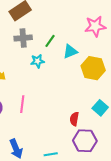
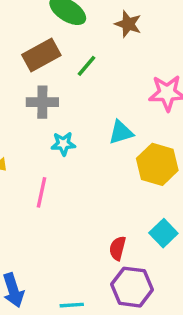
green line: (50, 41) -> (87, 66), moved
pink line: (22, 104) -> (41, 192), moved

